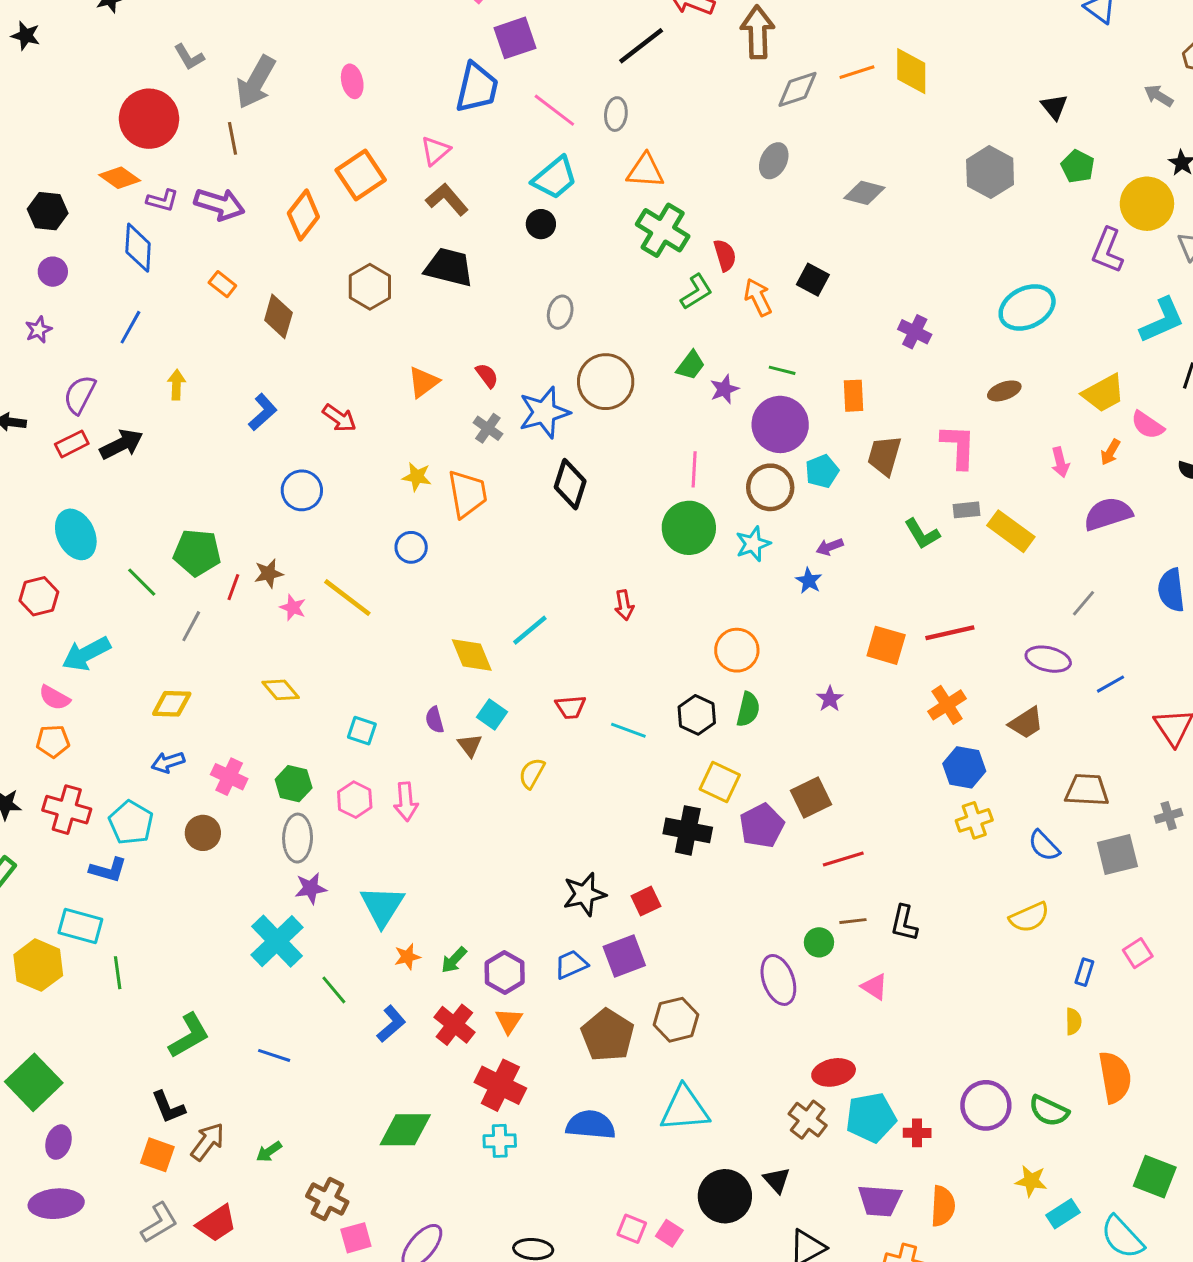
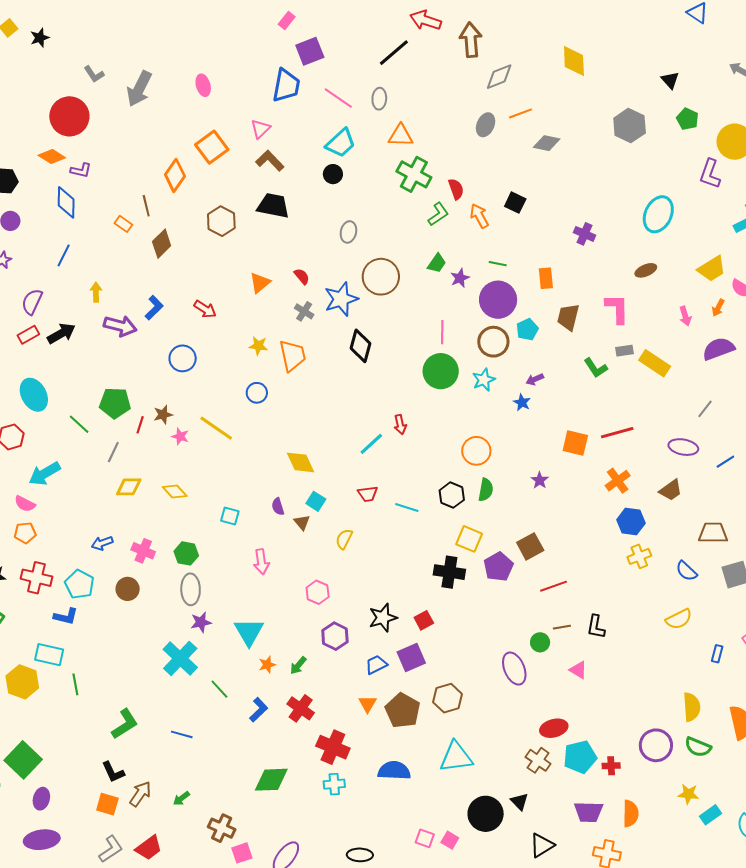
orange line: (857, 72) -> (520, 113), moved
brown line: (233, 138) -> (146, 206), moved
purple arrow: (219, 204) -> (120, 326), moved
cyan ellipse: (1027, 307) -> (658, 214), turned -36
brown diamond: (278, 316) -> (162, 244), turned 32
cyan line: (530, 630) -> (371, 444), moved
yellow diamond: (172, 704) -> (129, 487), moved
pink hexagon: (355, 800) -> (318, 592), moved
purple hexagon: (505, 972) -> (335, 636), moved
orange triangle: (509, 1021) -> (368, 704), moved
yellow semicircle: (1073, 1021) -> (692, 707), moved, size x1.6

